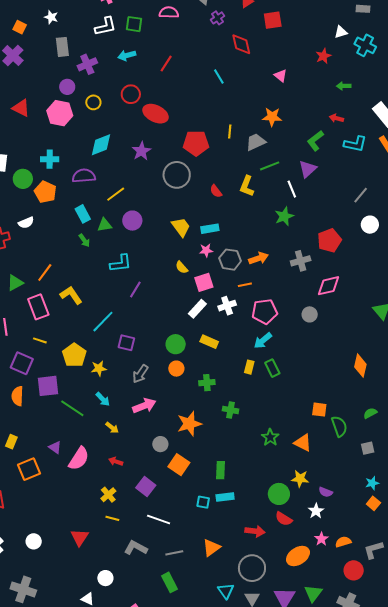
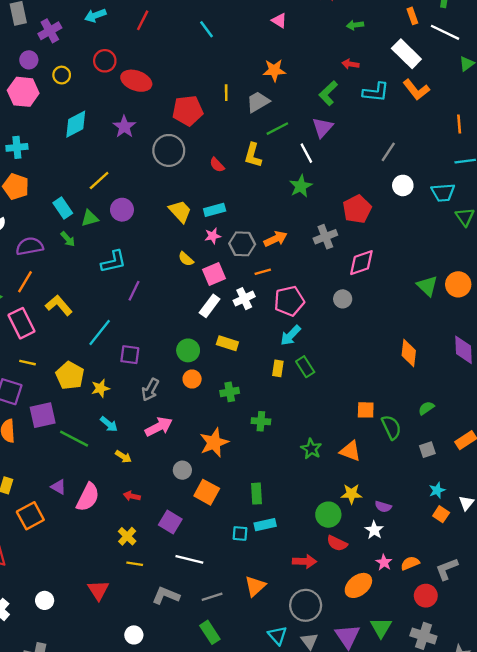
purple semicircle: (84, 176) -> (30, 246), moved

